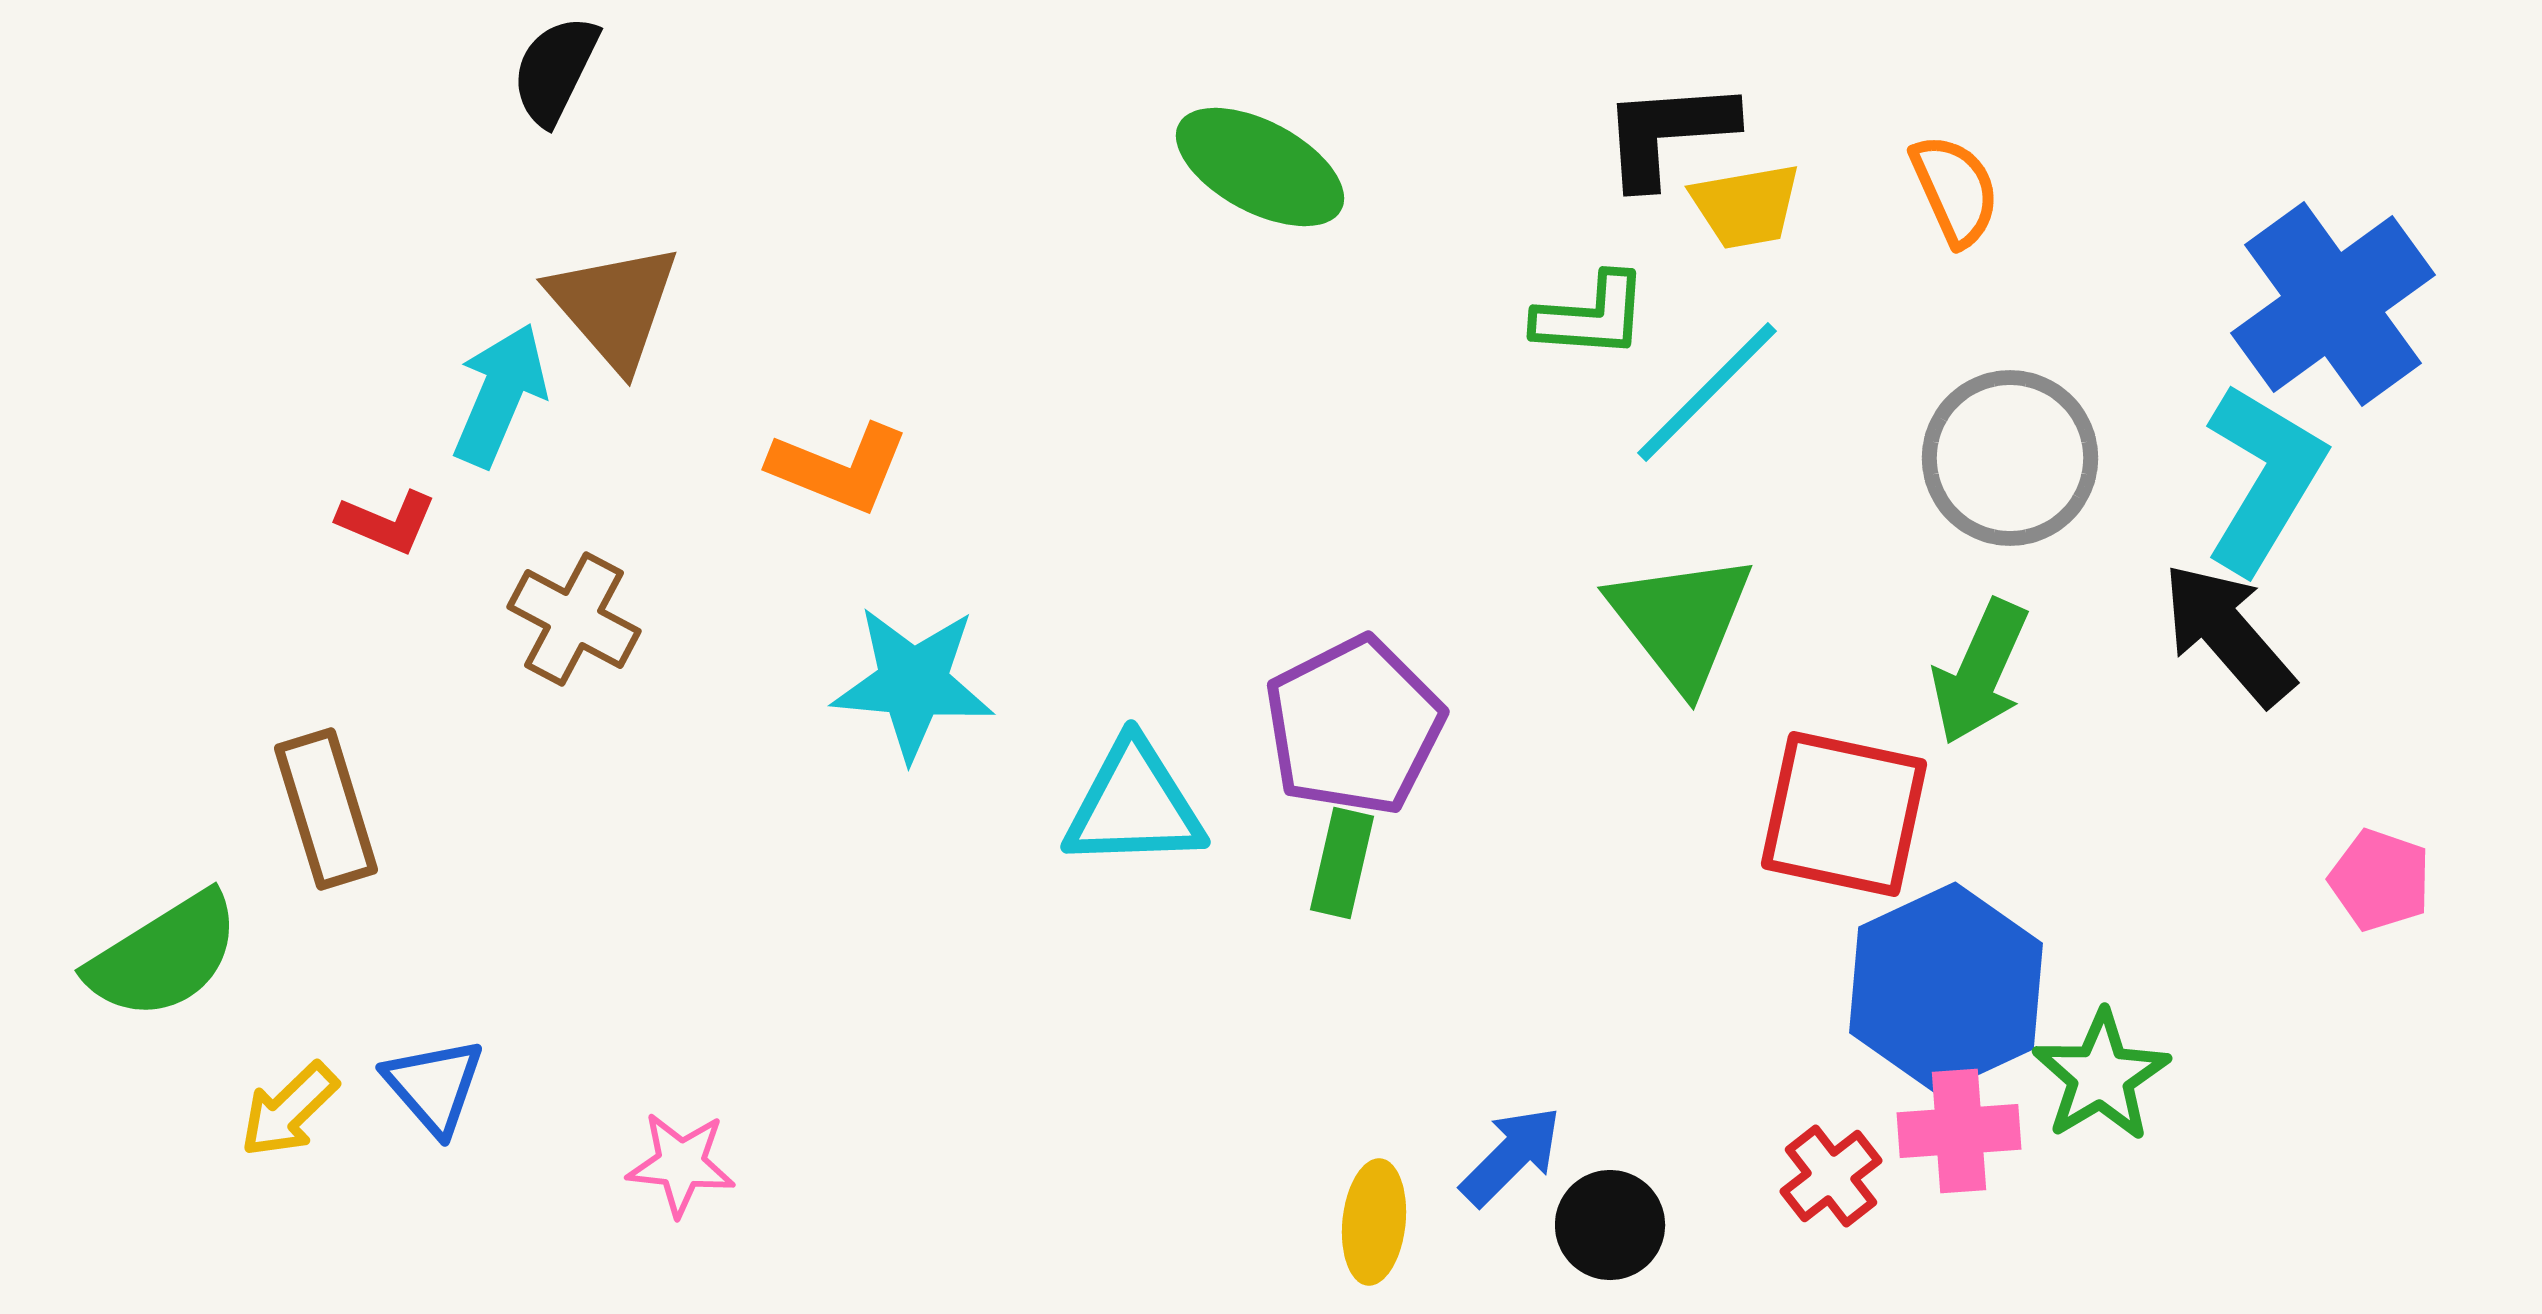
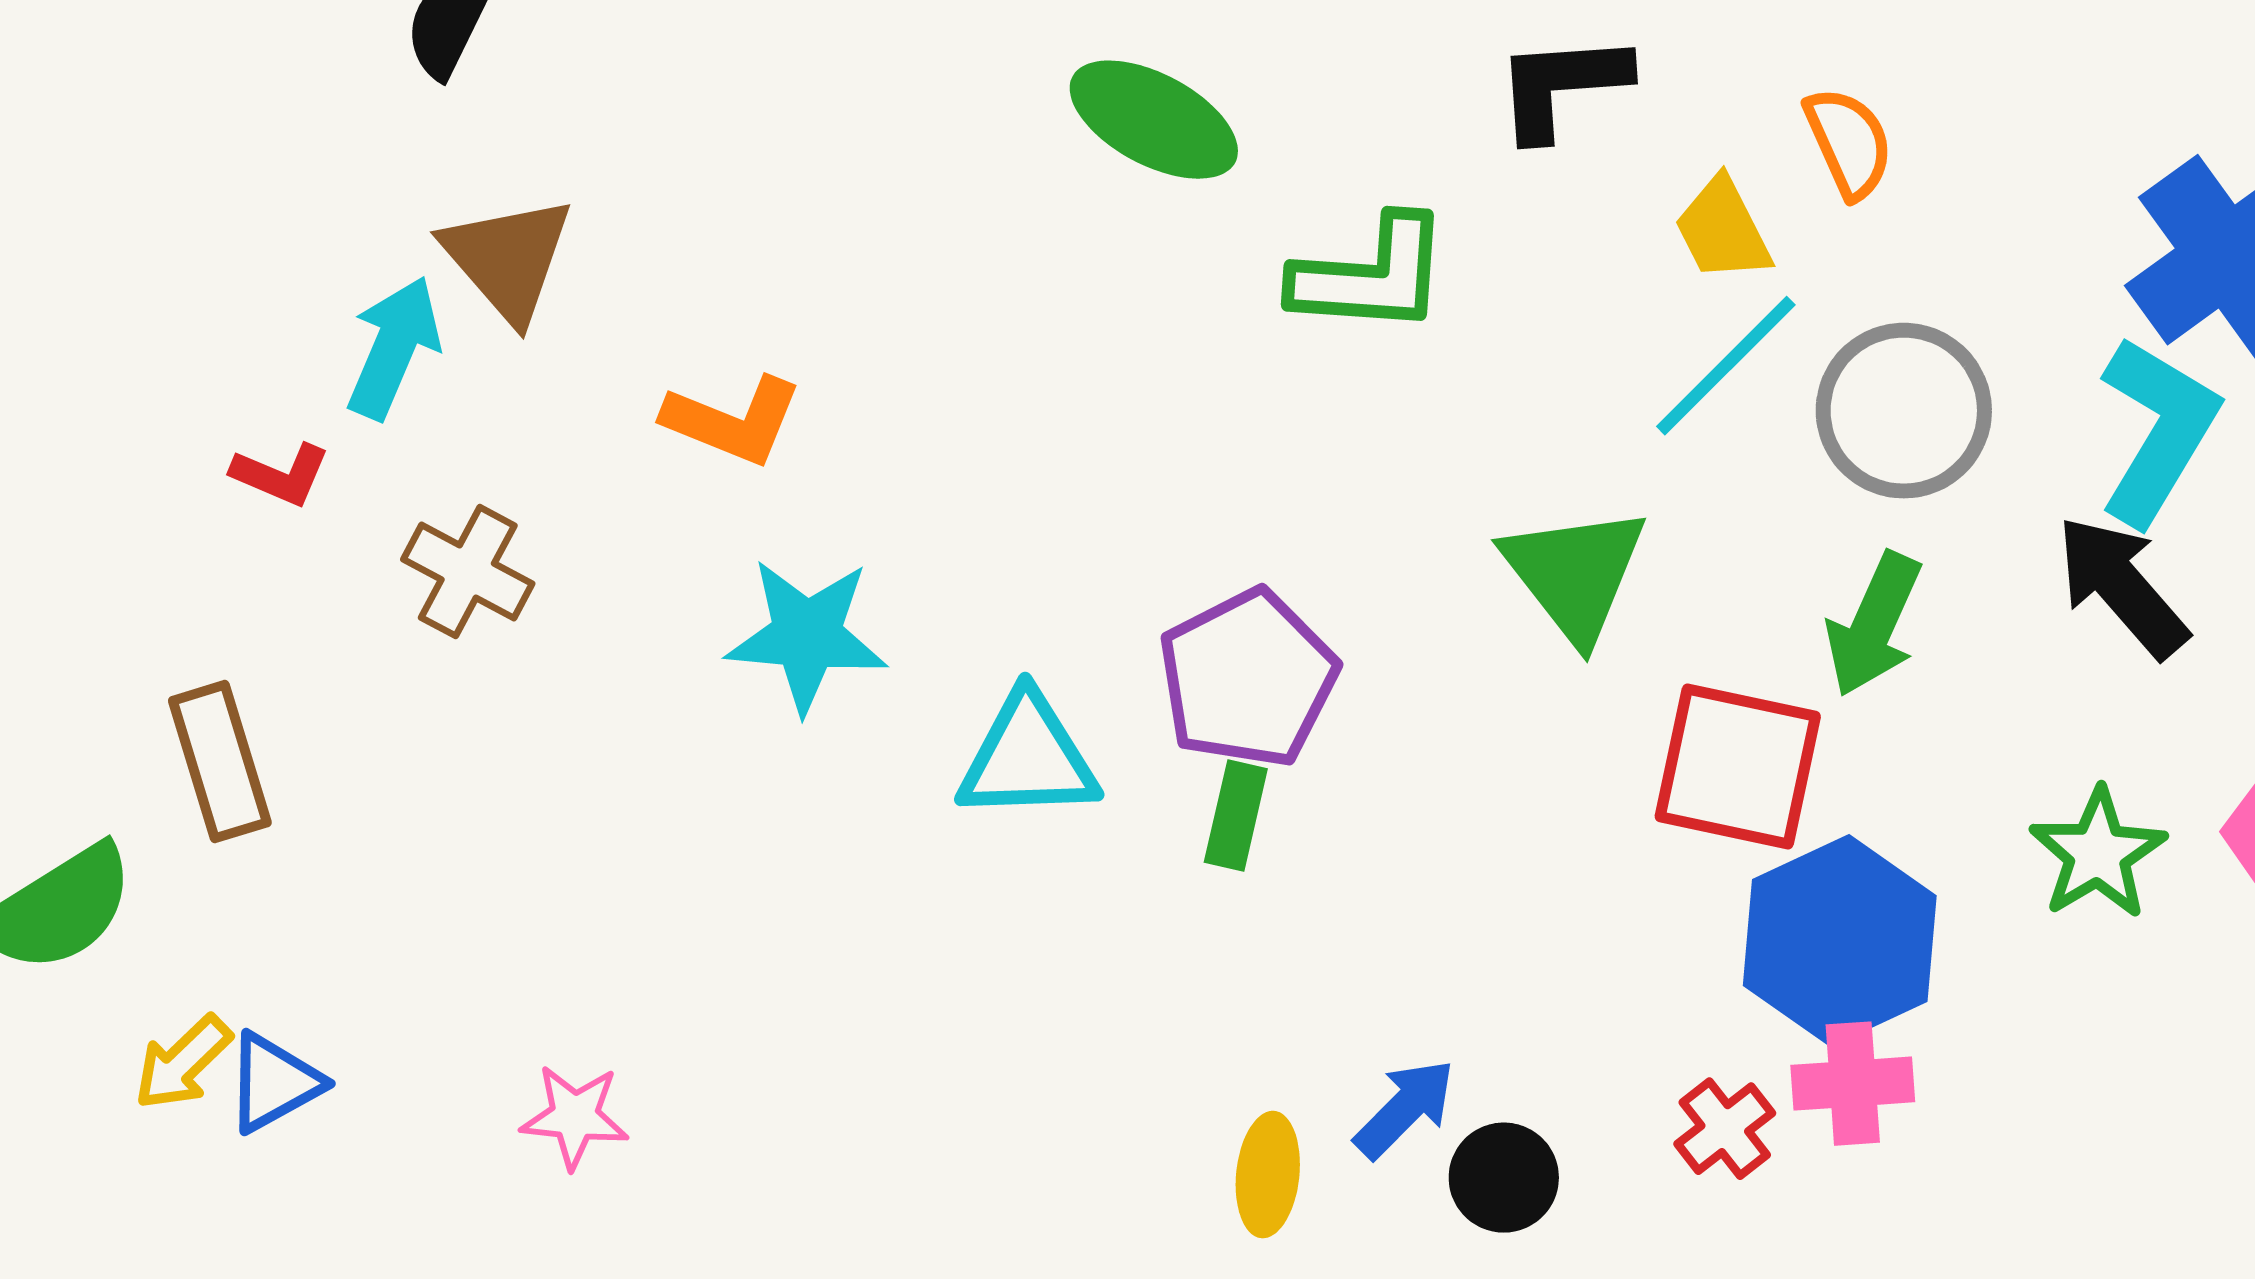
yellow trapezoid: (1746, 206) -> (1723, 230), moved, turned 73
green L-shape: (1591, 316) -> (1371, 276), moved, size x1.4
cyan line: (1707, 392) -> (1726, 366), moved
green star: (2101, 1076) -> (2098, 854), moved
blue triangle: (434, 1086) -> (274, 1083), moved, turned 42

